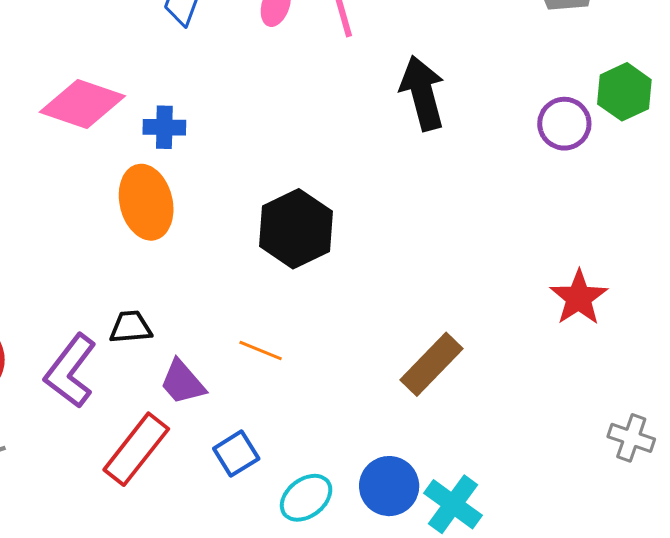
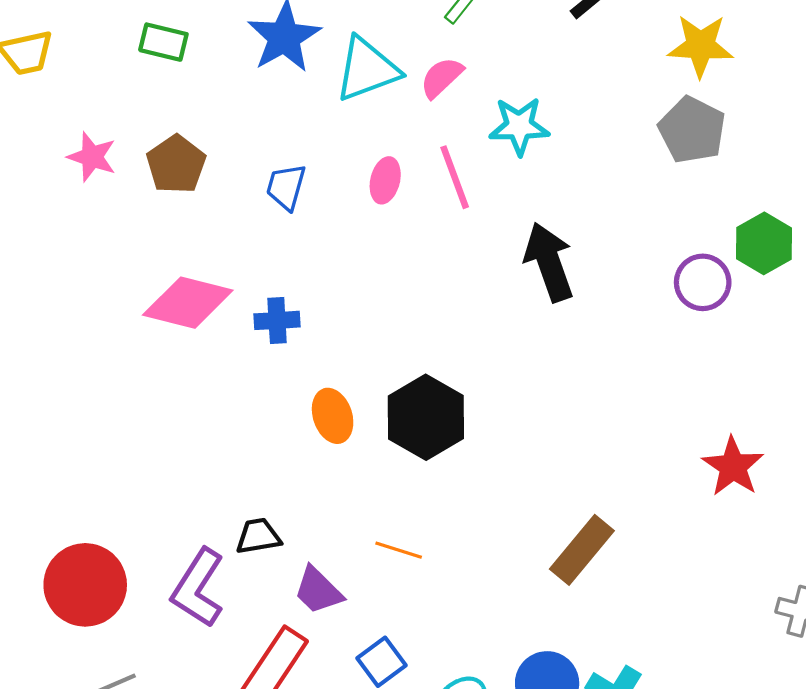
orange ellipse: (146, 202) -> (333, 416), moved, size x0.7

